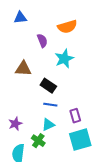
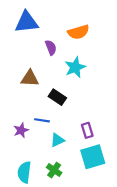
blue triangle: (20, 18) -> (27, 22), size x1.6
blue line: (50, 105) -> (42, 120), moved
purple star: (15, 124) -> (21, 130), moved
green cross: (38, 141) -> (54, 170), moved

